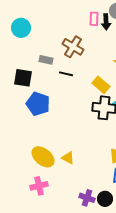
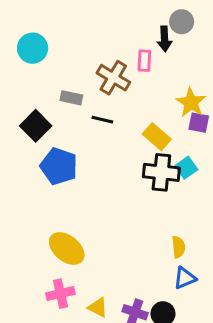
pink rectangle: (94, 19) -> (144, 61), moved
black square: (23, 78) -> (36, 126), turned 36
yellow triangle: (68, 158) -> (98, 308), moved

